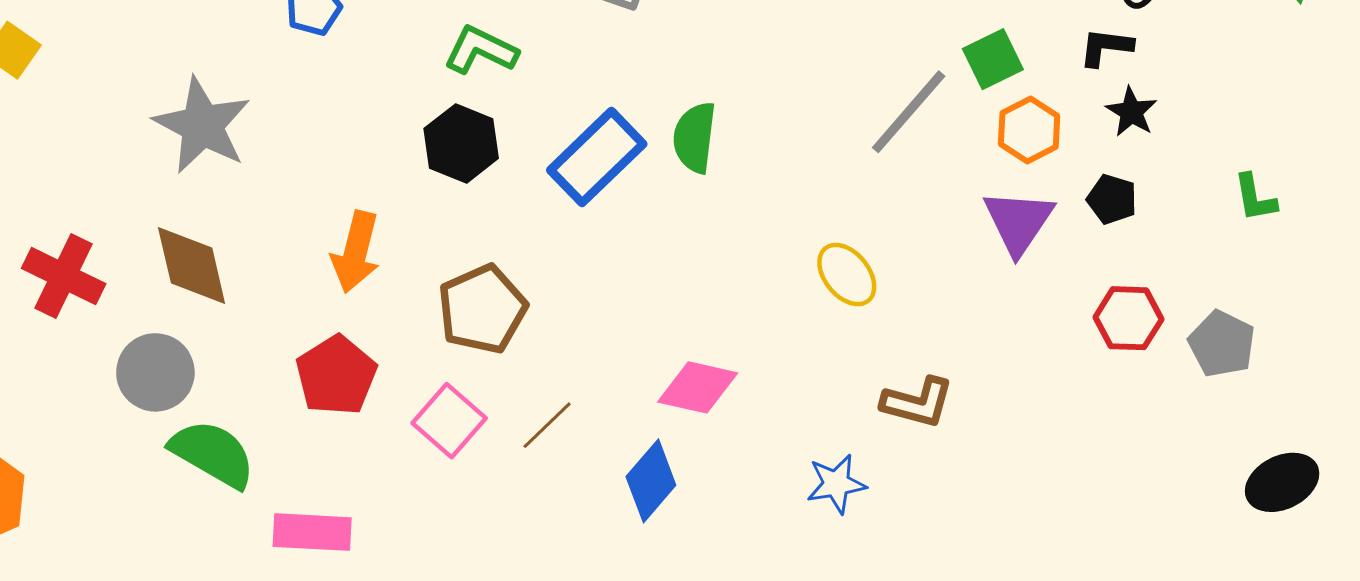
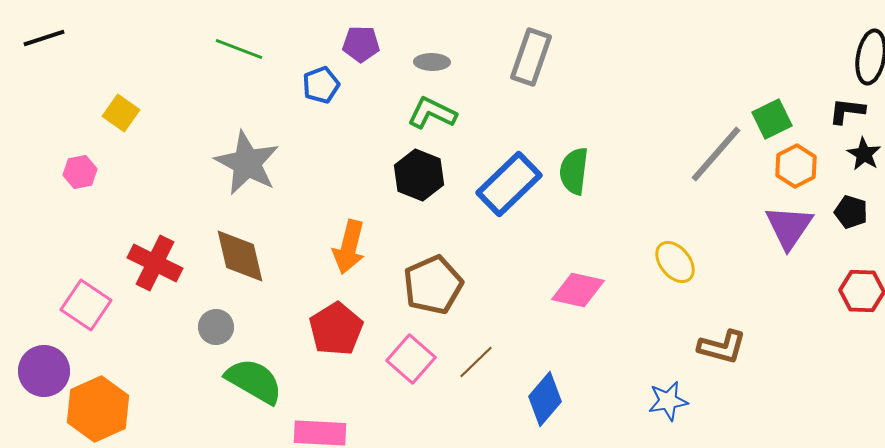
gray circle: (155, 372) -> (216, 327), size x0.7
pink diamond: (698, 387) -> (578, 290), moved

